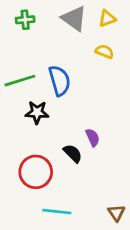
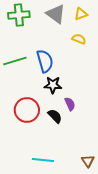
green cross: (25, 20) -> (19, 15), size x1.5
black star: (37, 112) -> (53, 85), moved
red circle: (36, 172) -> (27, 110), moved

